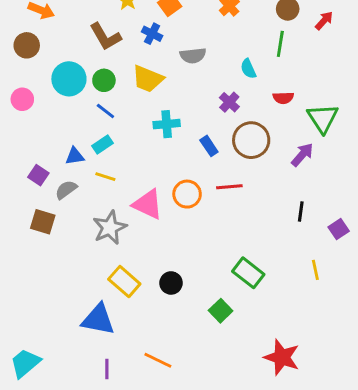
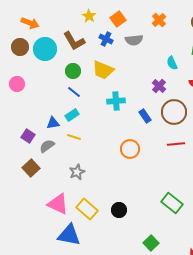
gray semicircle: (193, 56) -> (134, 40), moved
cyan circle: (69, 79) -> (45, 49), moved
red line: (229, 187) -> (176, 144), moved
pink triangle: (148, 204) -> (58, 204), moved
brown square: (43, 222) -> (31, 168), turned 30
gray star: (110, 228) -> (77, 172), size x0.7
green square: (221, 311) -> (151, 243), moved

